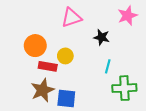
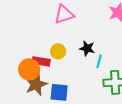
black star: (102, 37) -> (87, 48), moved
orange circle: (35, 46) -> (29, 69), moved

